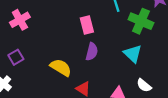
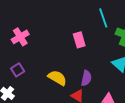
purple semicircle: (92, 52) -> (86, 78), moved

